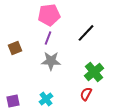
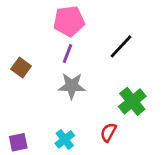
brown square: (15, 48) -> (21, 68), turned -32
red semicircle: (86, 94) -> (108, 132), moved

